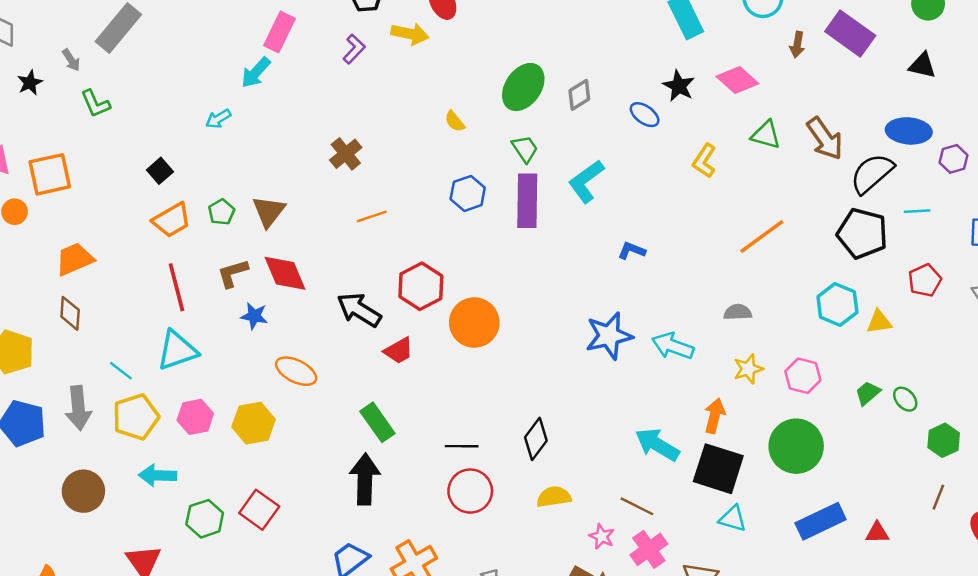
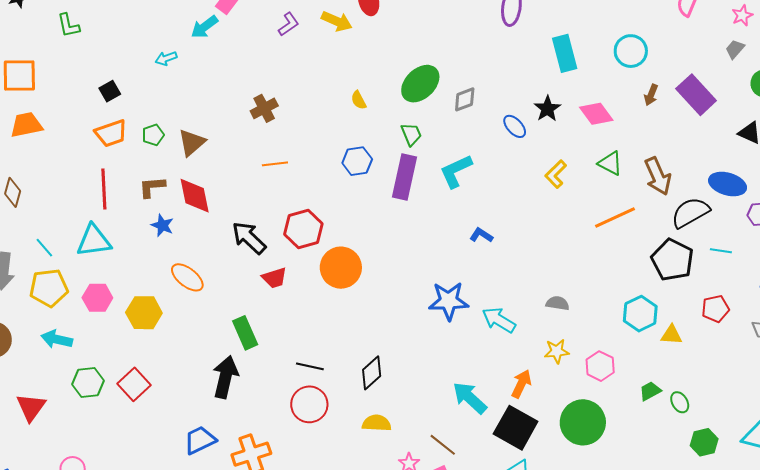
orange line: (762, 237) -> (615, 218), moved
orange trapezoid: (75, 259) -> (26, 125), moved

